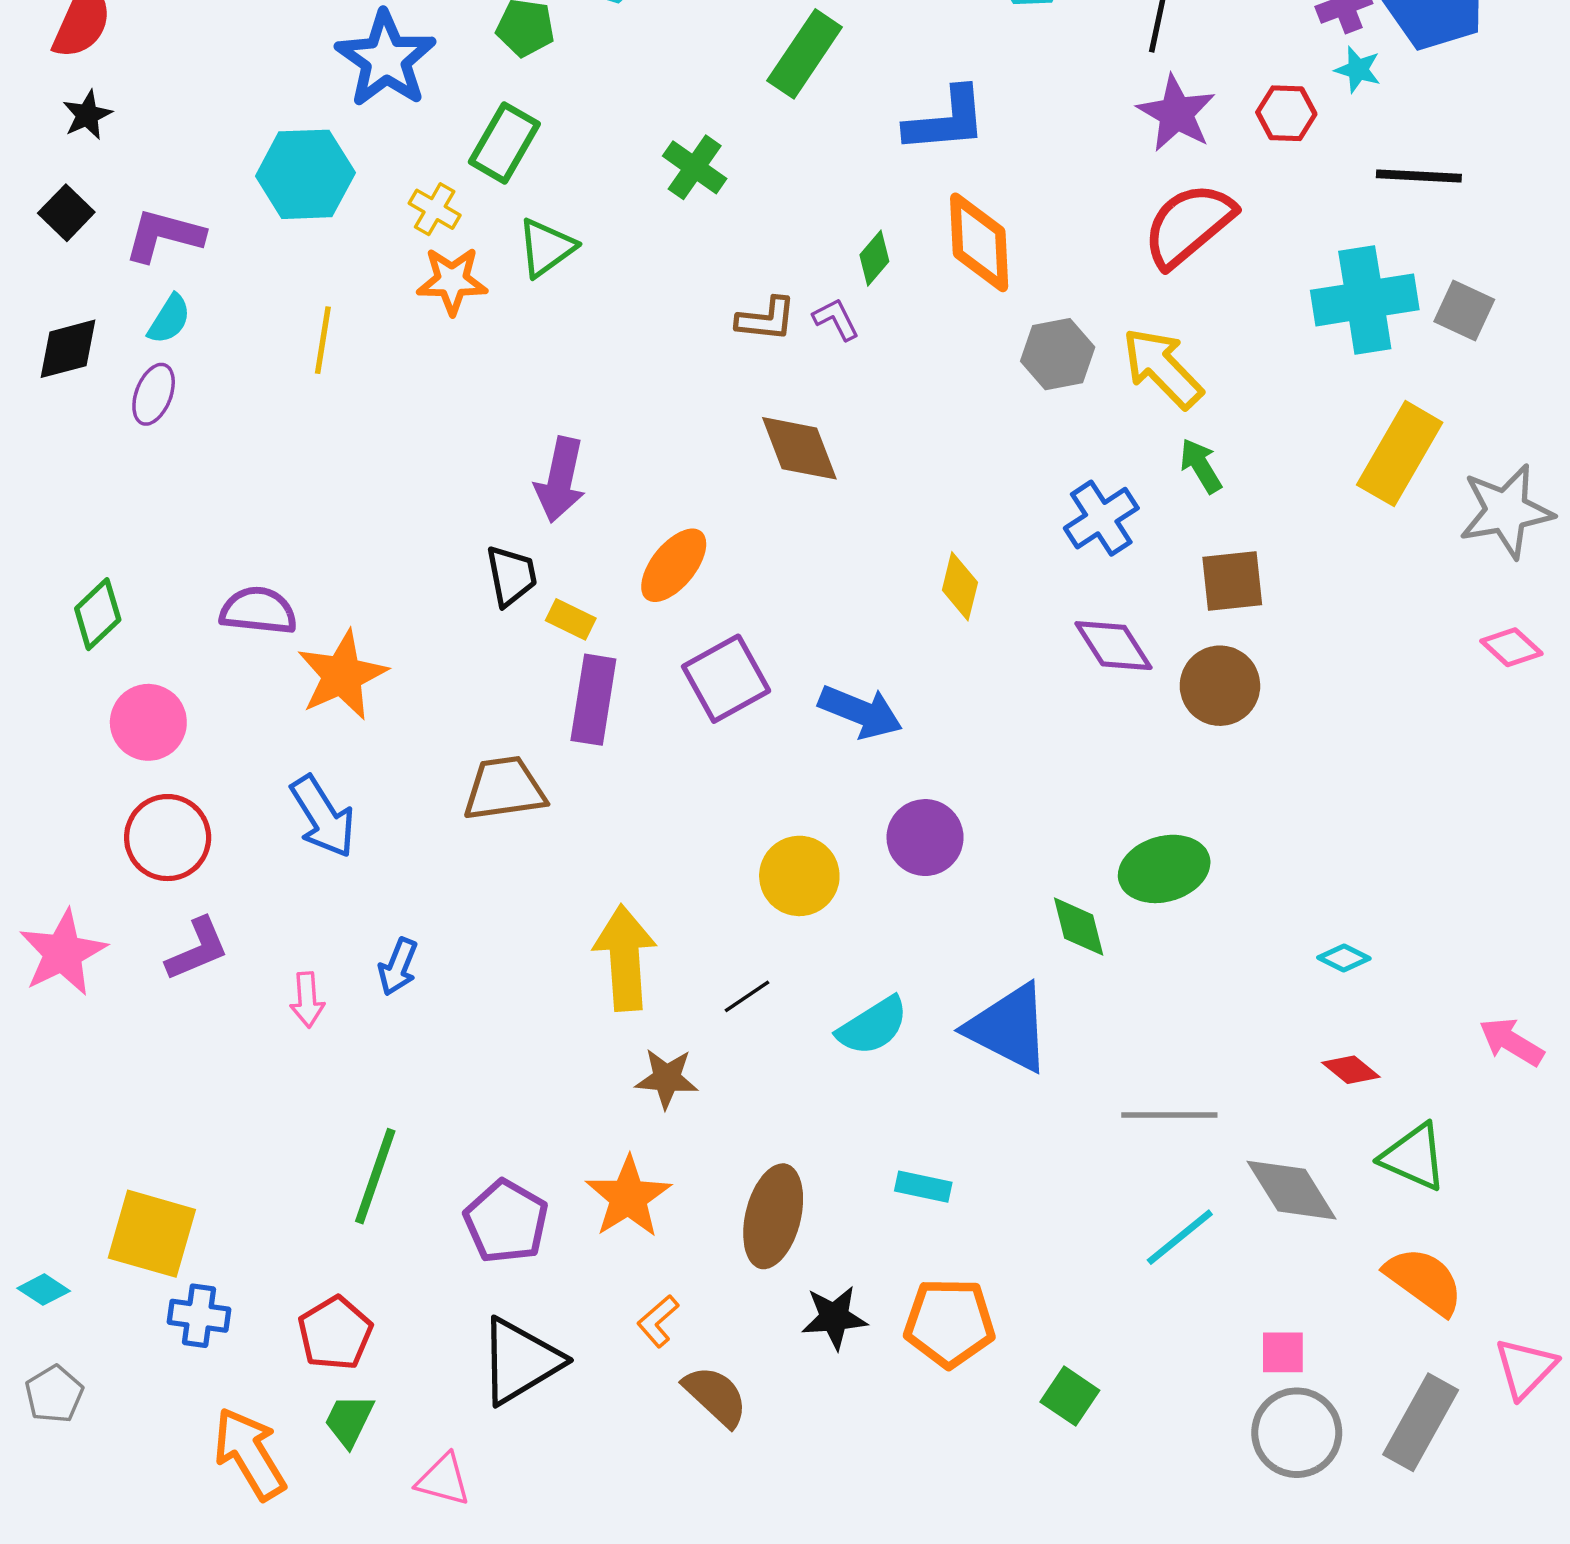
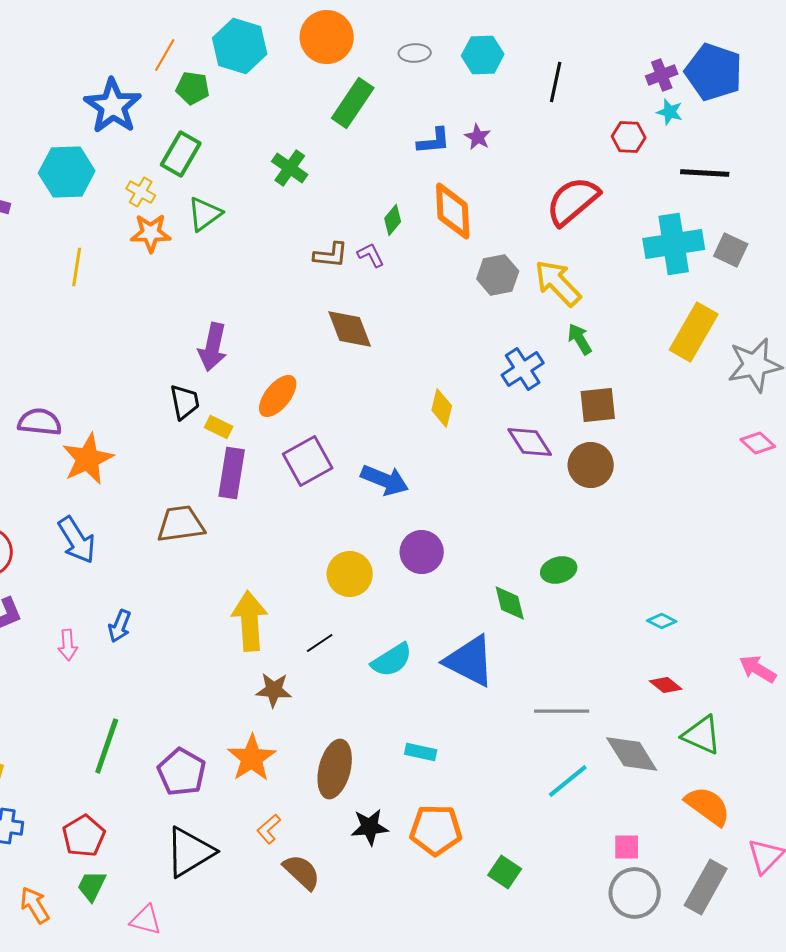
purple star: (1176, 113) -> (478, 137), moved, size x0.6
blue L-shape: (946, 120) -> (434, 141), size x0.7
green ellipse: (1164, 869) -> (559, 570), size x0.7
orange arrow: (250, 1454) -> (35, 905), size x0.7

